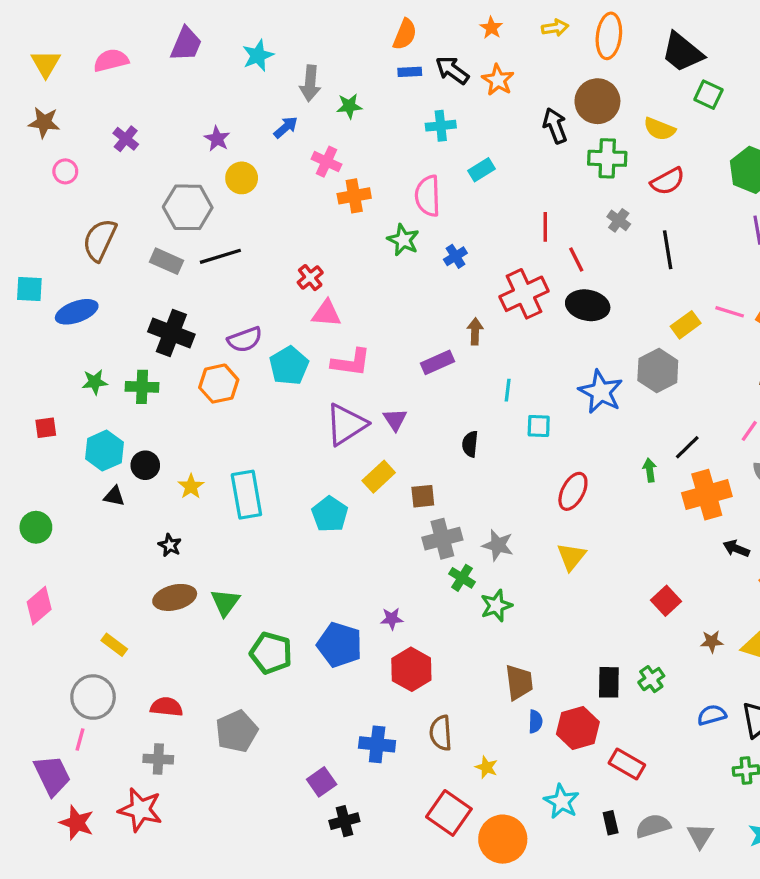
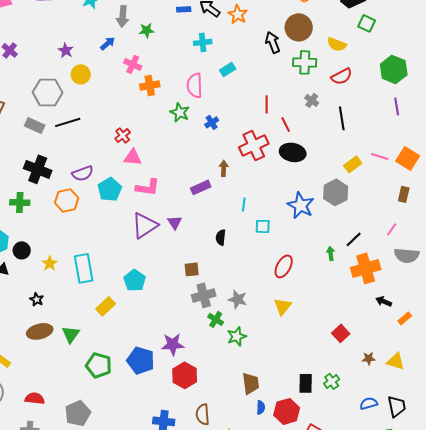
yellow rectangle: (379, 477) -> (106, 306), moved
purple star: (392, 619) -> (173, 344), size x1.6

